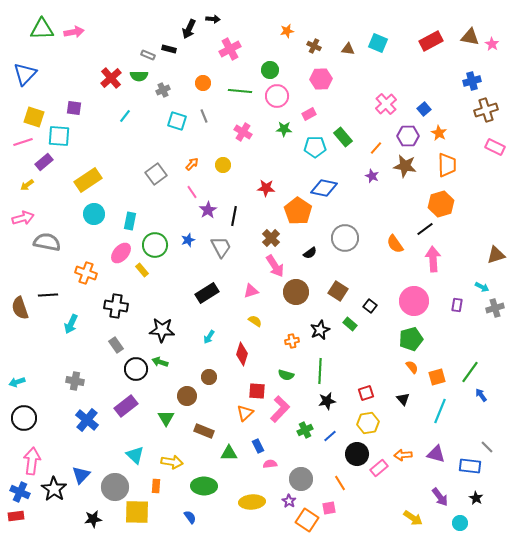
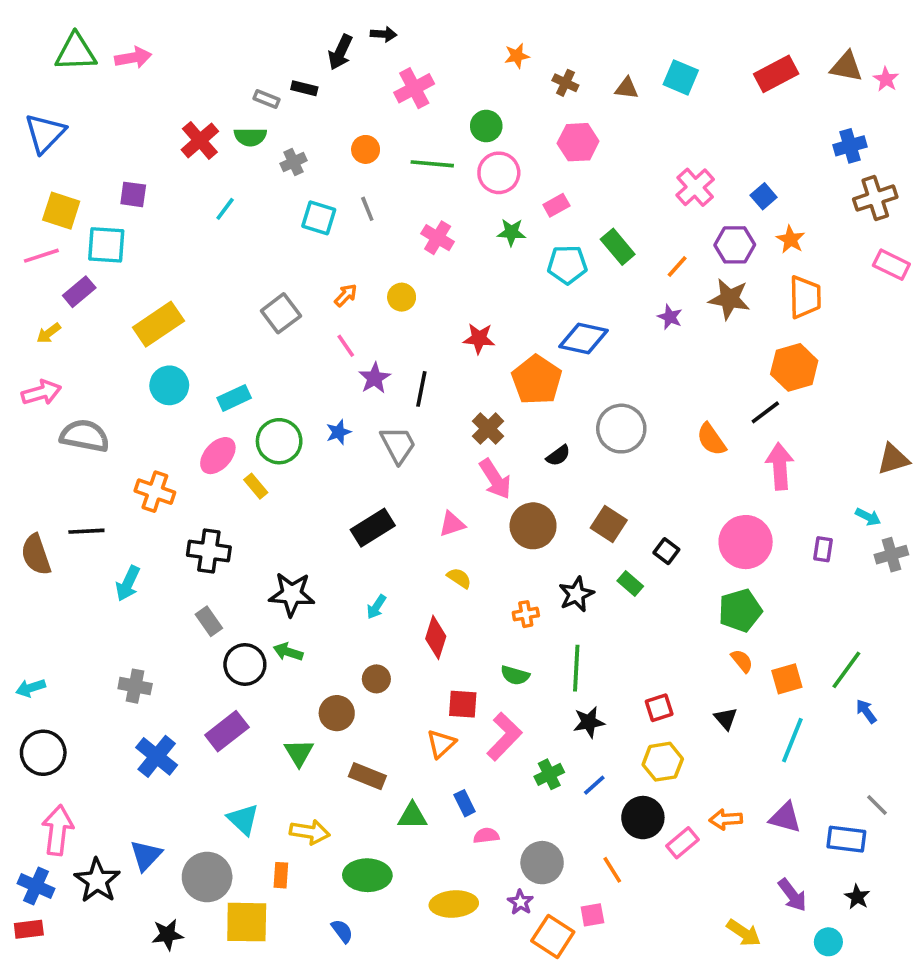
cyan rectangle: (130, 221) -> (234, 398), turned 54

